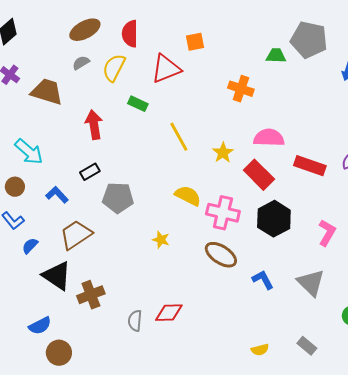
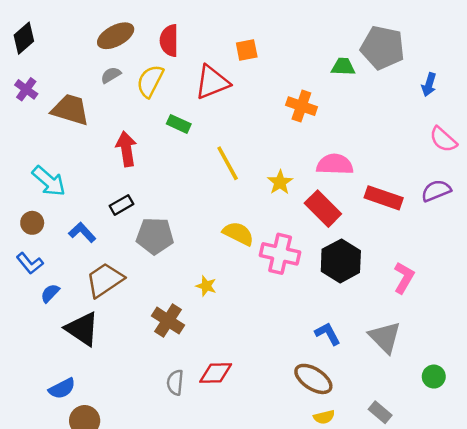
brown ellipse: (221, 255) -> (313, 379), moved
brown cross: (91, 295) -> (168, 321), moved, turned -36

